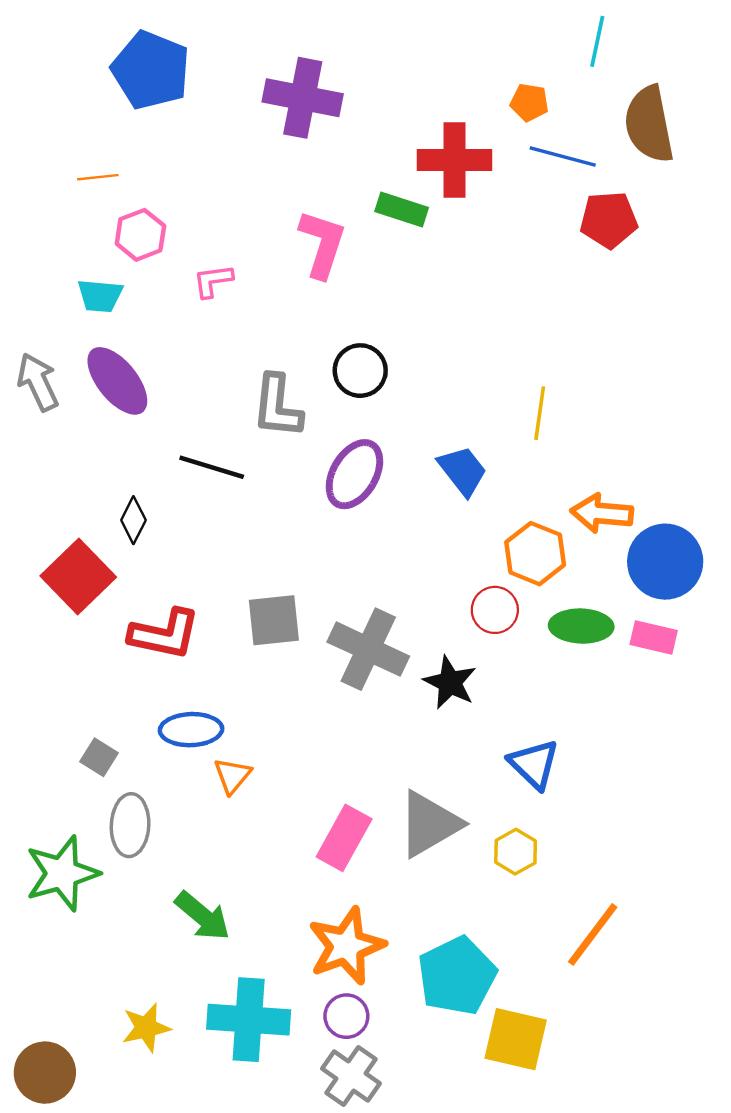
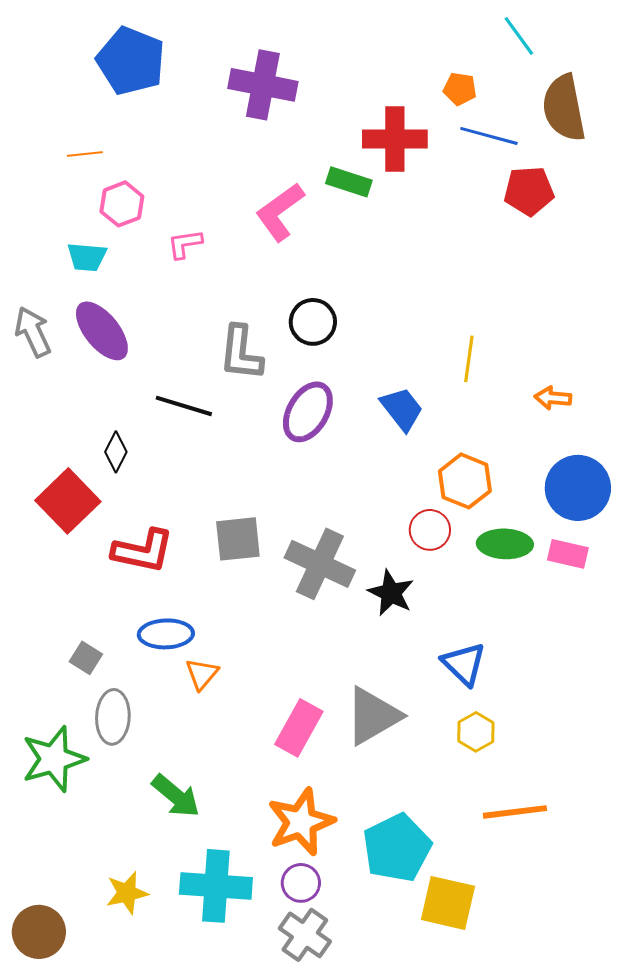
cyan line: (597, 41) -> (519, 36), turned -48
pink L-shape: (322, 244) -> (280, 212), turned -144
orange arrow: (602, 513) -> (553, 398), moved, size x0.7
yellow hexagon: (516, 852) -> (476, 732), moved
orange line: (593, 934) -> (515, 812), turned 46

